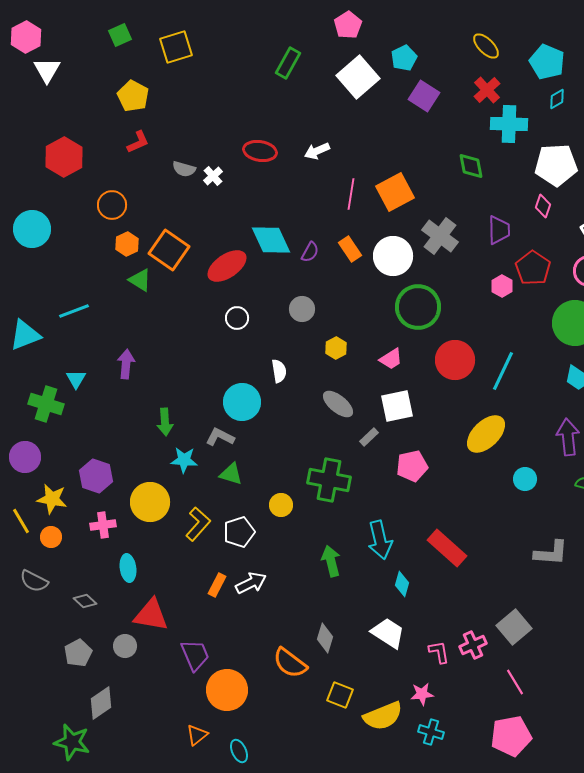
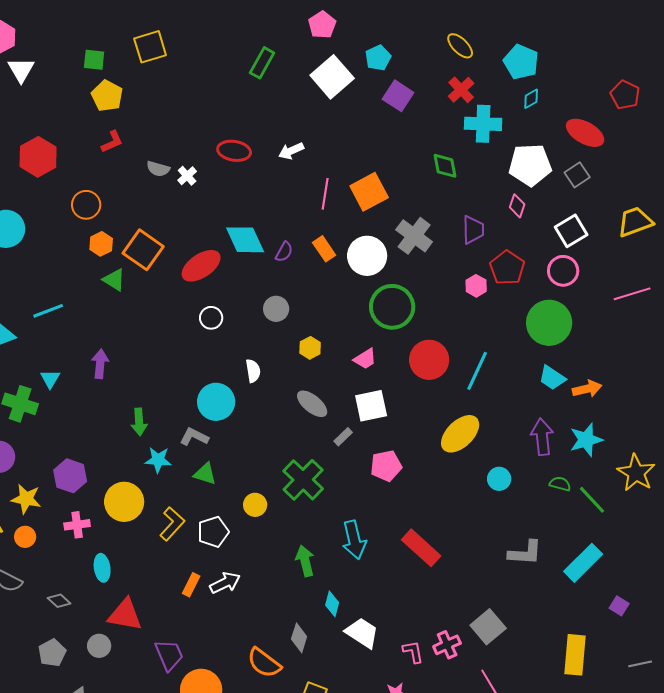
green square: (120, 35) -> (94, 60), moved, turned 30
green cross: (329, 480) -> (303, 480), turned 33
cyan diamond: (402, 584) -> (332, 604), moved

